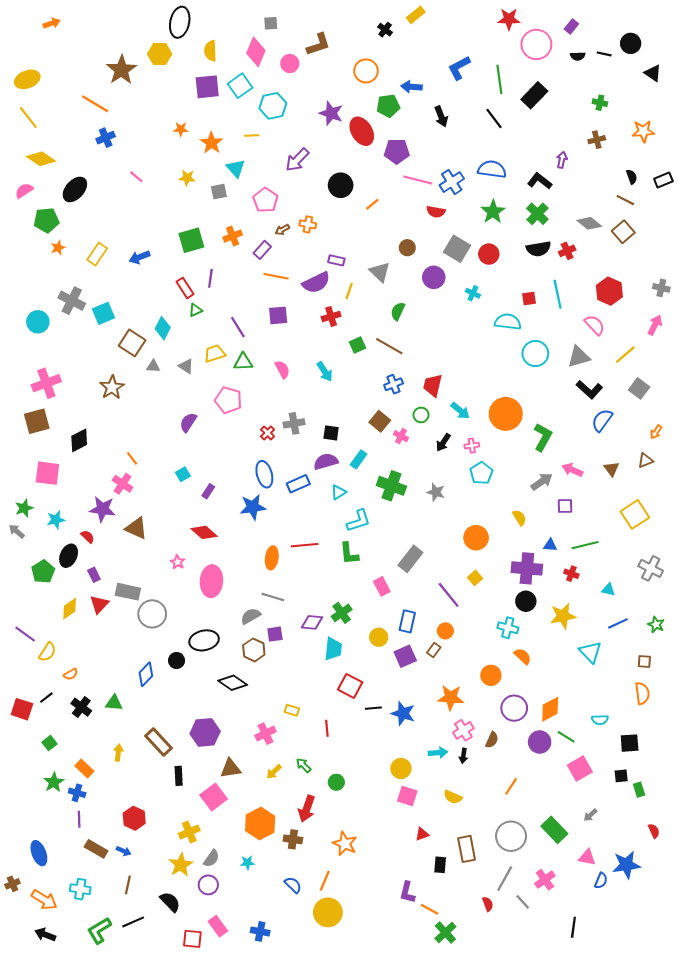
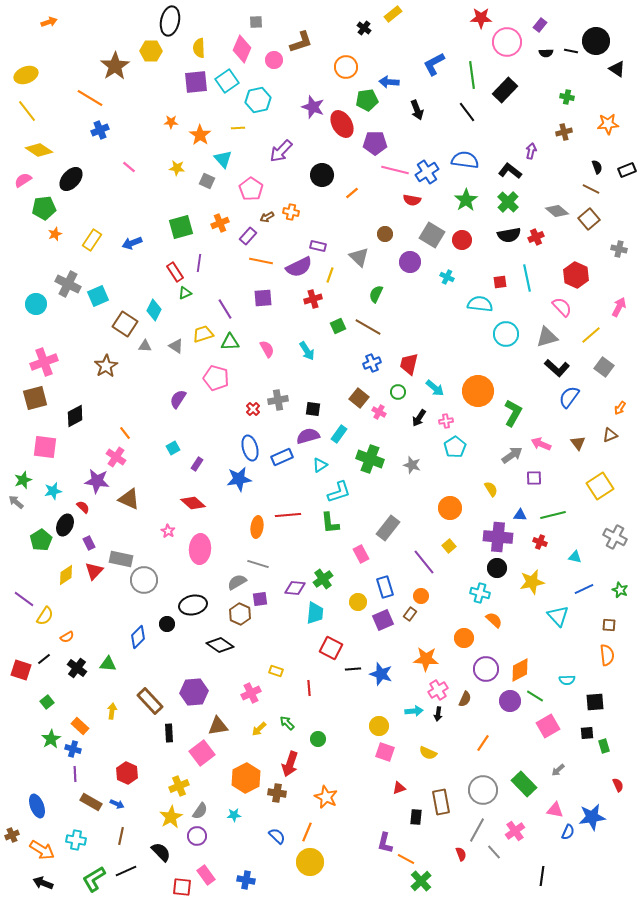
black circle: (631, 43) -> (596, 41), size x1.4
gray square: (219, 192) -> (207, 181), turned 35
gray cross: (661, 288) -> (619, 249), moved
blue rectangle: (407, 621) -> (385, 587), turned -30

